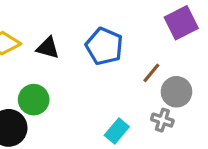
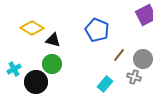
black triangle: (48, 48) -> (53, 40), moved
brown line: (151, 73) -> (119, 55), moved

